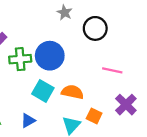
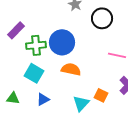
cyan square: (43, 91) -> (34, 73), moved
orange semicircle: (72, 92) -> (71, 69), moved

